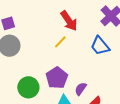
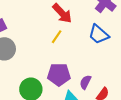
purple pentagon: (57, 78) -> (59, 75), turned -30

